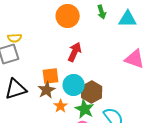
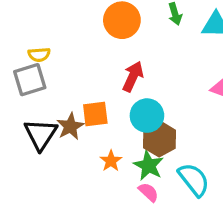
cyan circle: (74, 85) -> (147, 116), moved
black triangle: (16, 89) -> (41, 134), turned -40
brown star: (47, 90) -> (70, 126), moved

